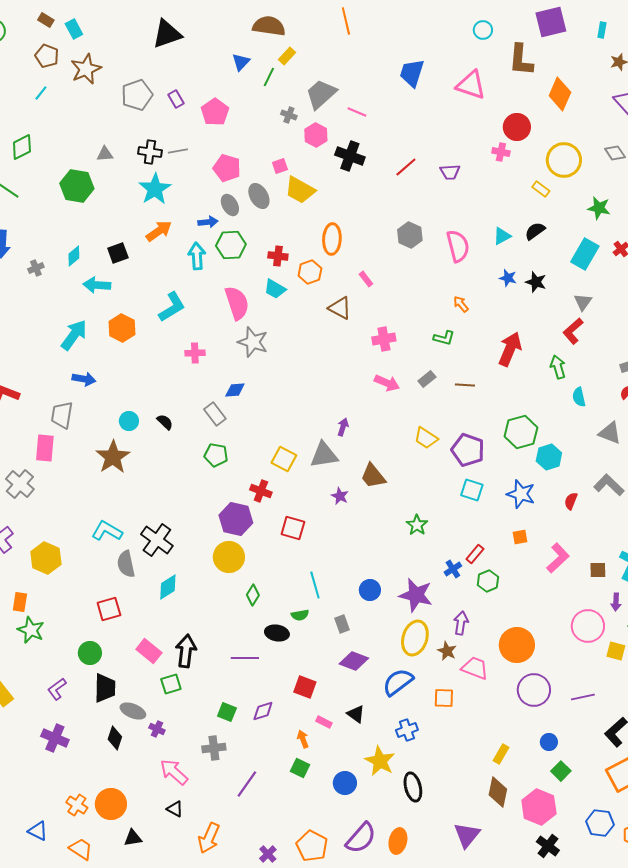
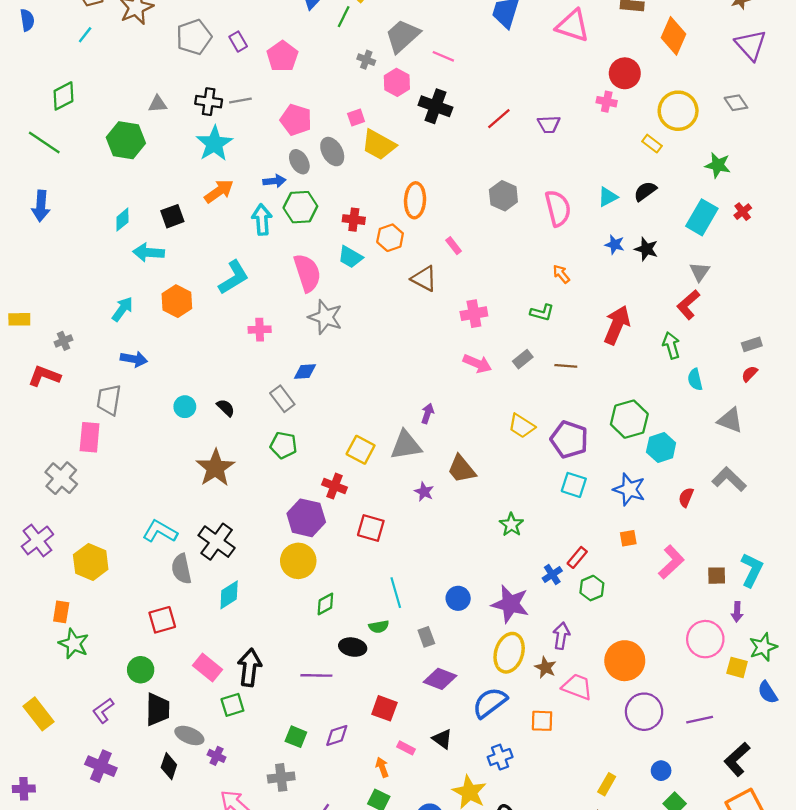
gray cross: (36, 268) -> (63, 341), moved
cyan arrow: (74, 335) -> (122, 309), size x0.7
brown star: (113, 457) -> (215, 468), moved
green diamond: (253, 595) -> (325, 604), turned 30

